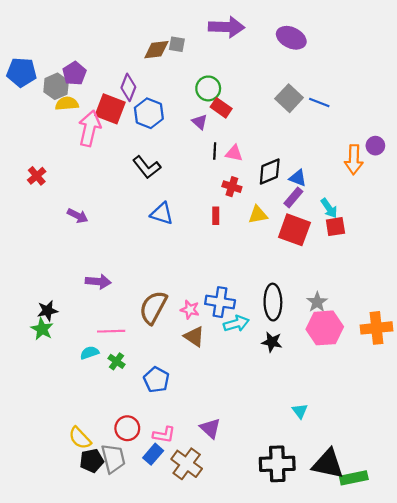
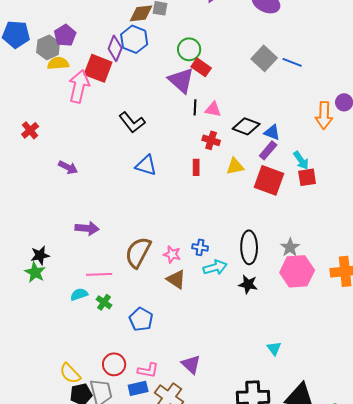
blue hexagon: (149, 113) -> (134, 39), moved
purple triangle: (200, 122) -> (181, 80), size x1.8
black diamond: (270, 172) -> (246, 126), turned 44
blue cross: (220, 302) -> (200, 247), size x0.6
blue rectangle: (153, 454) -> (138, 388), turned 36

